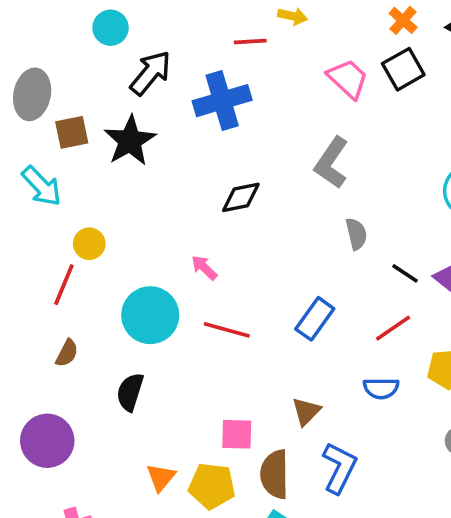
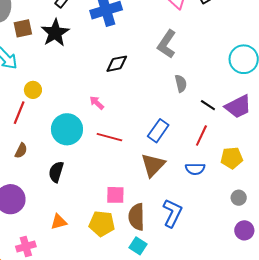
red line: (393, 328) -> (201, 135), turned -30
brown triangle: (306, 411) -> (153, 165), moved, size x1.5
orange triangle: (161, 477) -> (59, 222), moved, turned 36

